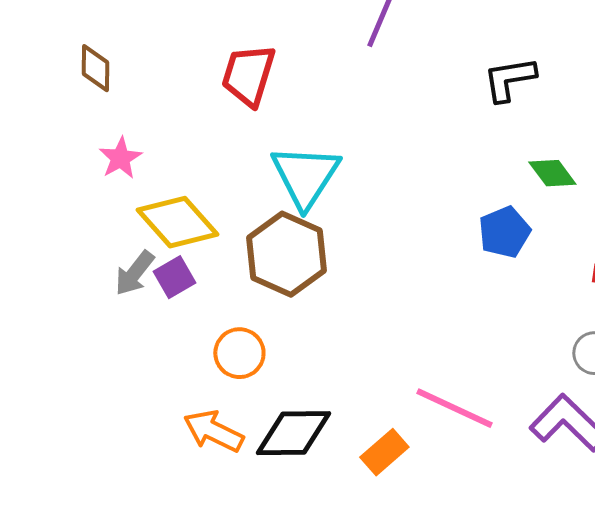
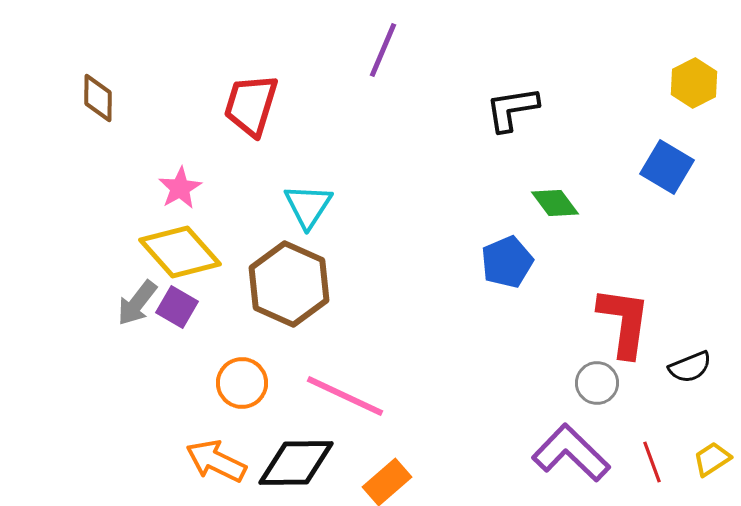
pink star: (120, 158) -> (180, 188), moved
cyan triangle: (305, 176) -> (308, 206), size x0.7
purple square: (174, 277) -> (177, 307), turned -30
pink line: (454, 408) -> (345, 396), moved

